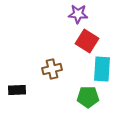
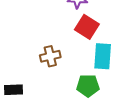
black rectangle: (17, 90) -> (14, 90), moved

